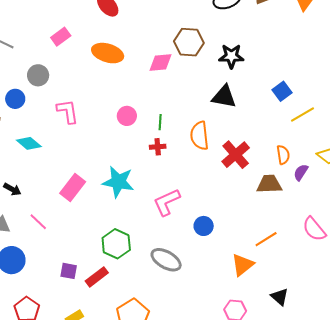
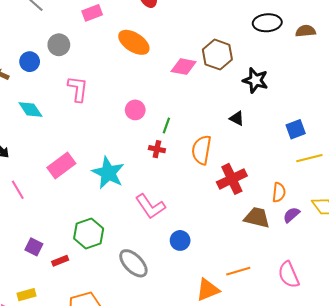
black triangle: (224, 97) -> (237, 118), size x0.6
pink L-shape: (167, 202) -> (150, 206), turned -116
red rectangle: (97, 277) -> (60, 261), size x0.7

